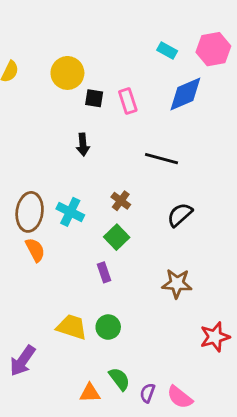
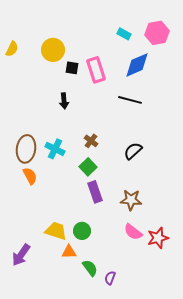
pink rectangle: (128, 101) -> (96, 70), size x1.4
black line: (161, 159) -> (130, 100), moved
purple rectangle: (104, 272) -> (95, 192), moved, size x1.5
orange triangle: (90, 393) -> (69, 252), moved
pink semicircle: (180, 397) -> (133, 232), moved

